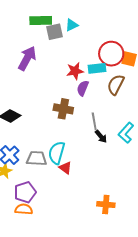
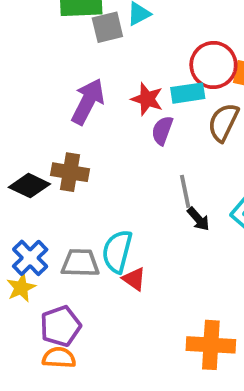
purple arrow: (27, 58) -> (88, 102), moved
red star: (75, 71) -> (147, 99), turned 30
brown cross: (63, 109) -> (70, 172), moved
orange cross: (106, 205) -> (211, 345), size x1.4

